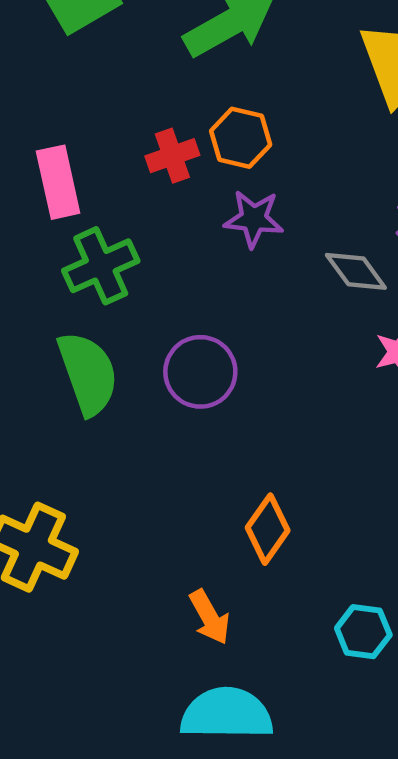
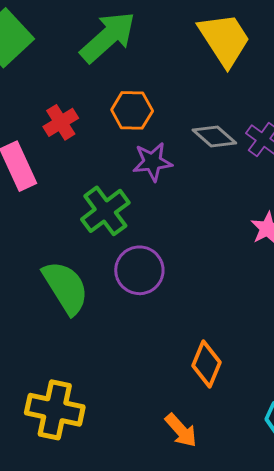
red cross: (172, 156) -> (61, 122), moved
green cross: (101, 266) -> (105, 211), moved
gray diamond: (356, 271) -> (214, 137), moved

